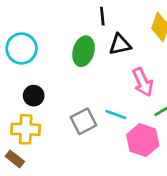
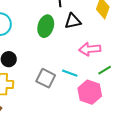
pink arrow: (143, 82) -> (90, 49), turned 110
gray square: (84, 121) -> (46, 78), turned -36

